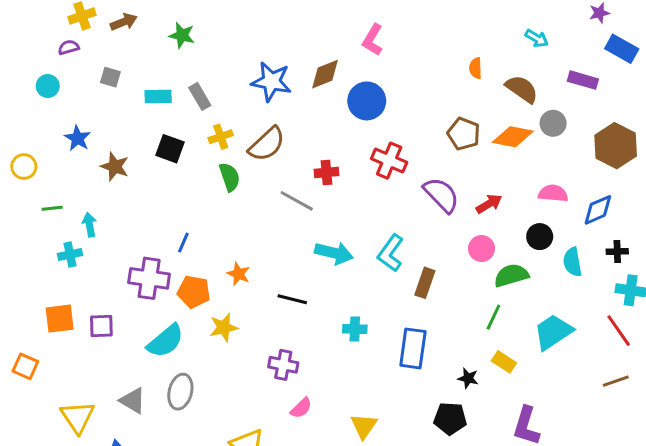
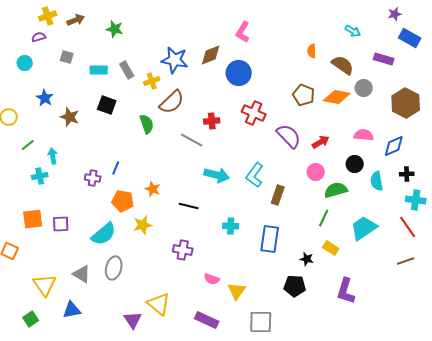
yellow cross: (221, 137) -> (152, 81), moved
green line: (52, 208) -> (28, 145), turned -32
purple cross: (149, 278) -> (93, 178), moved, size x0.6
pink semicircle: (301, 408) -> (212, 279), moved, turned 63

